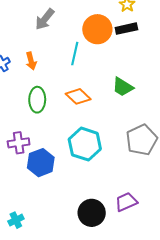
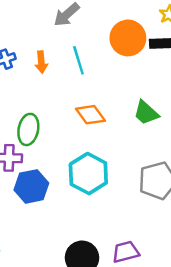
cyan line: (75, 54) -> (78, 60), moved, turned -40
green ellipse: (37, 100) -> (28, 129), moved

